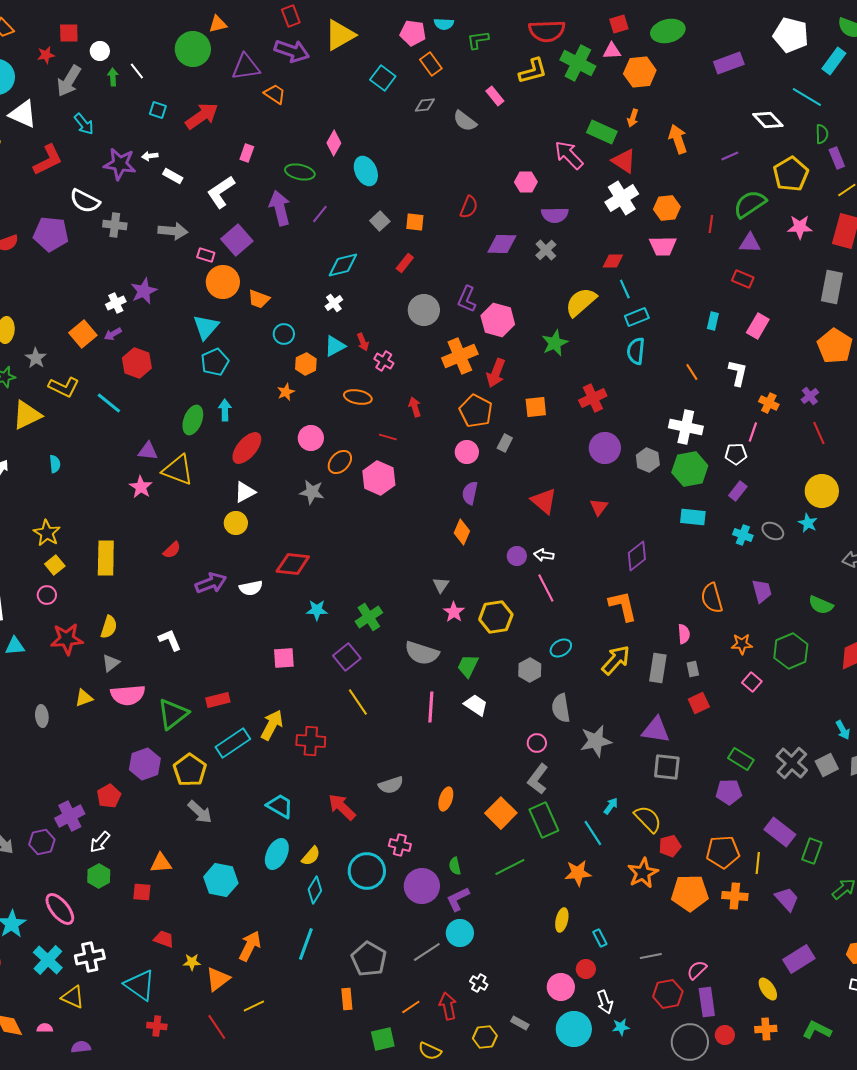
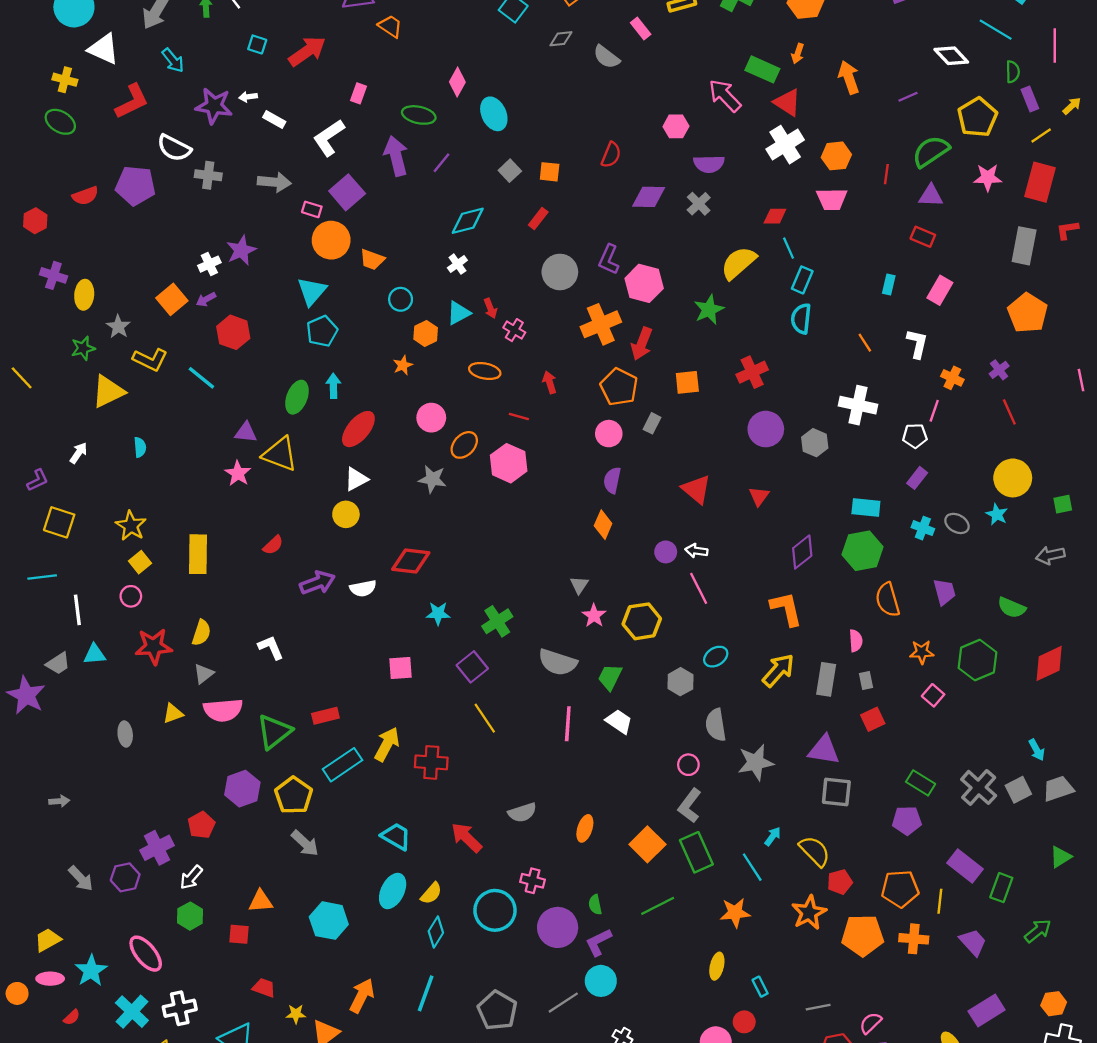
cyan rectangle: (637, 317) -> (802, 280), turned -45
green hexagon: (690, 469) -> (863, 551), moved

